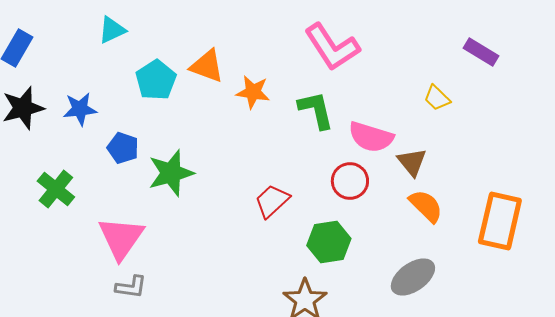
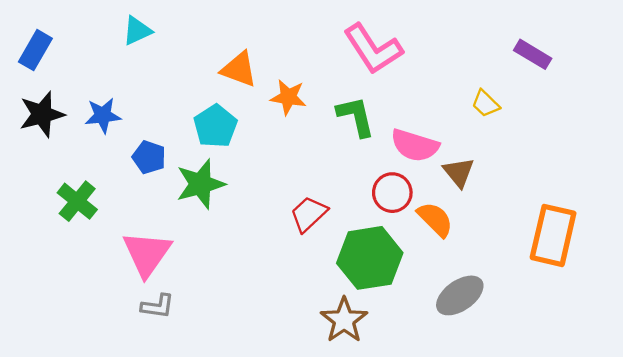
cyan pentagon: (156, 80) -> (215, 126), moved
orange semicircle: (426, 206) -> (435, 219), moved
green hexagon: (329, 242) -> (370, 258), size x1.4

